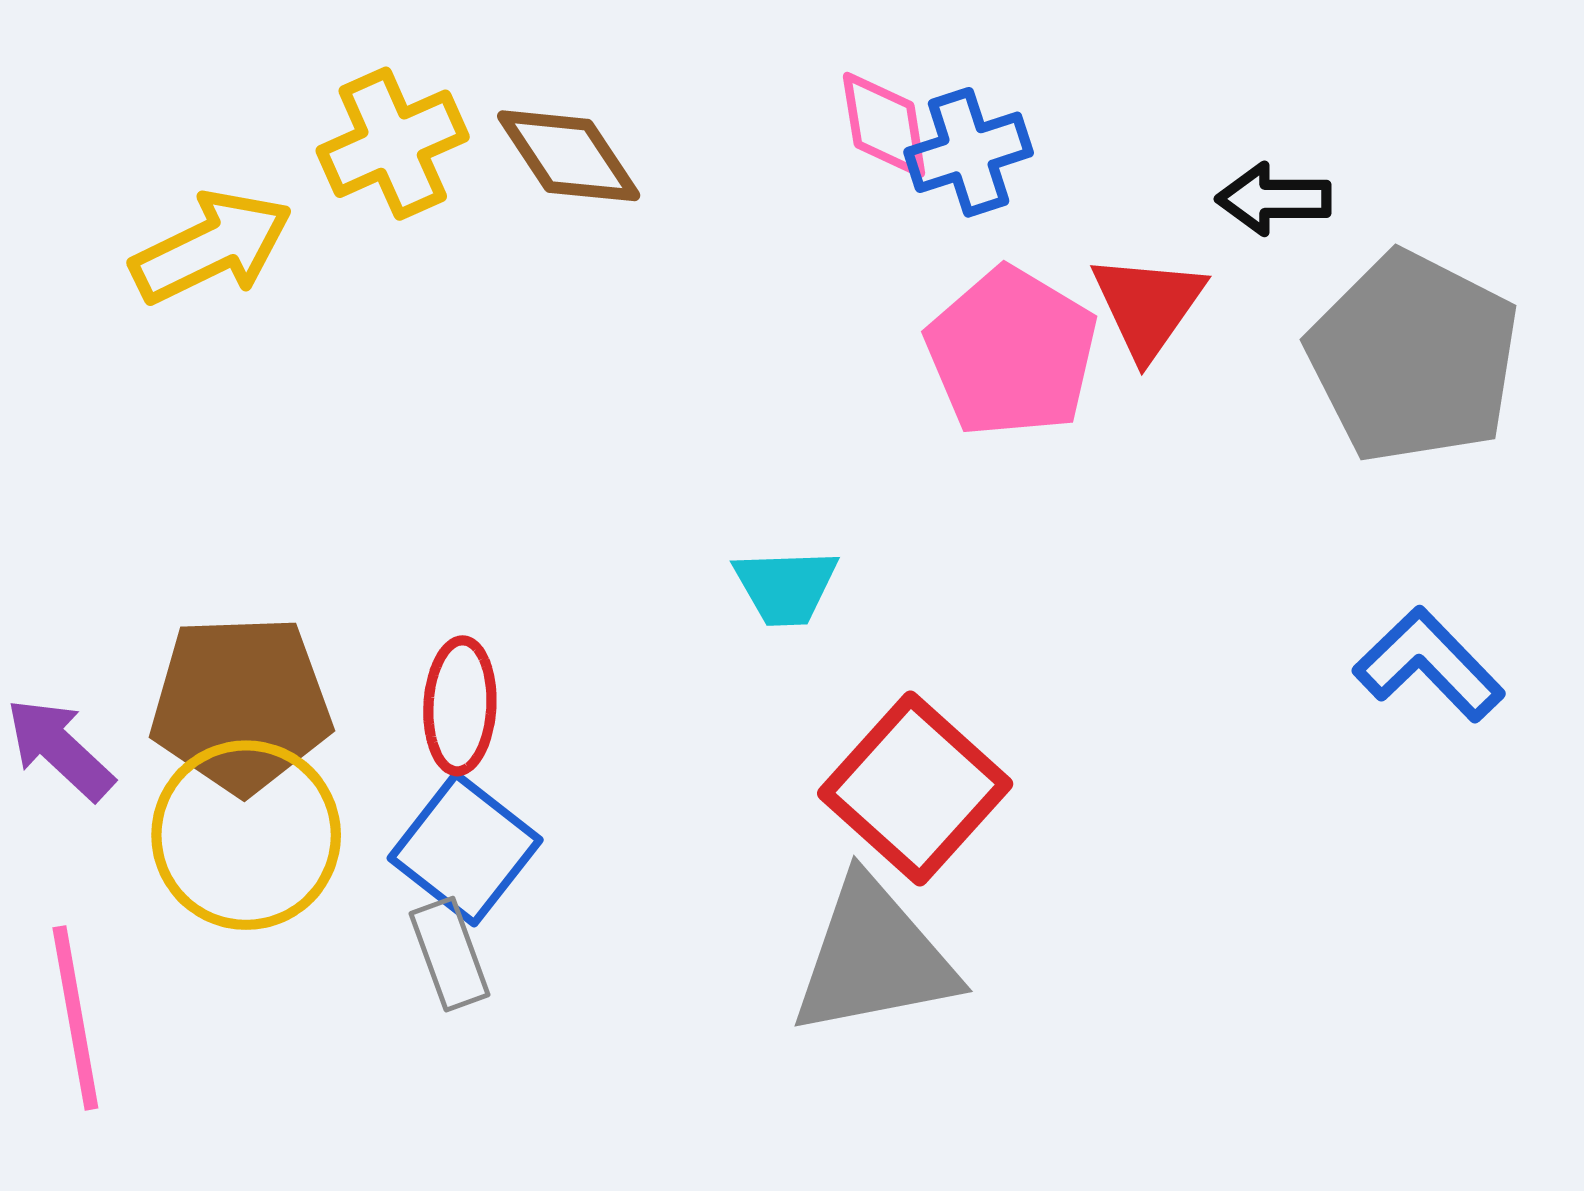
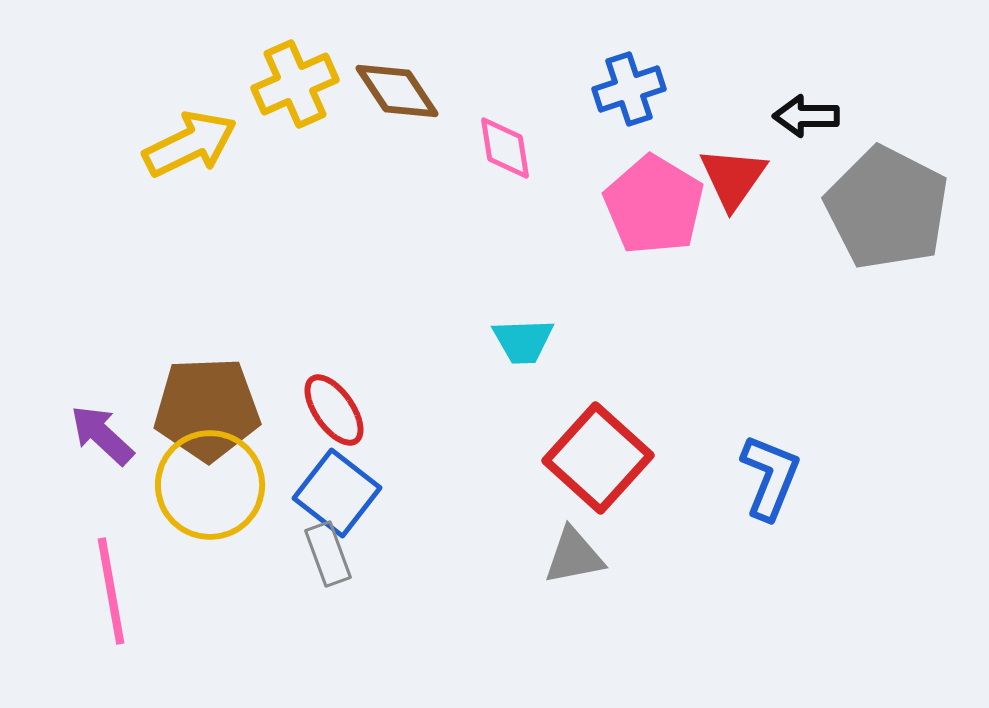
pink diamond: (884, 125) -> (505, 148), moved
blue L-shape: (1429, 664) -> (770, 477), moved, turned 66
red ellipse: (460, 706) -> (334, 410), turned -38
gray triangle: (874, 958) -> (574, 556), size x0.6

